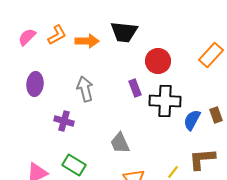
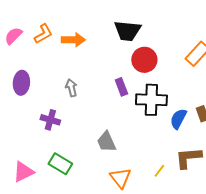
black trapezoid: (124, 32) -> (127, 31), moved
gray arrow: (85, 89) -> (71, 88), size x0.7

